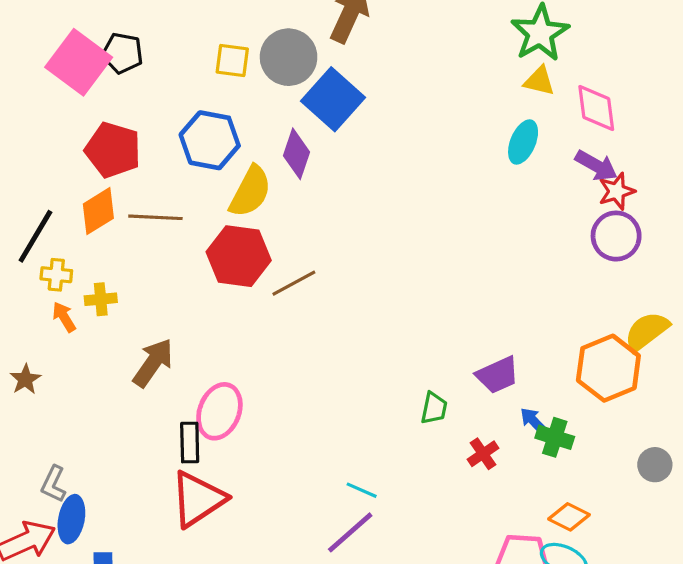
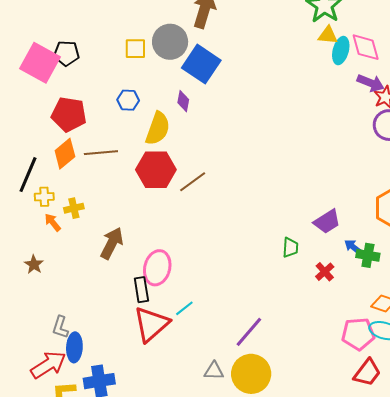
blue hexagon: (210, 140) -> (128, 100), size x0.6
cyan ellipse: (523, 142) -> (341, 51), moved
purple diamond: (297, 154) -> (183, 101), size x0.7
cyan line: (362, 490) -> (184, 308), moved, turned -54

